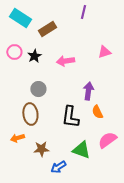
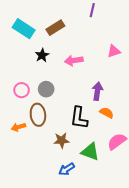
cyan rectangle: (20, 18) -> (24, 29), moved
pink circle: (14, 52) -> (22, 90), moved
orange semicircle: (97, 112) -> (107, 113), turned 144
orange arrow: (17, 138) -> (18, 127), moved
brown star: (41, 149) -> (61, 140), moved

